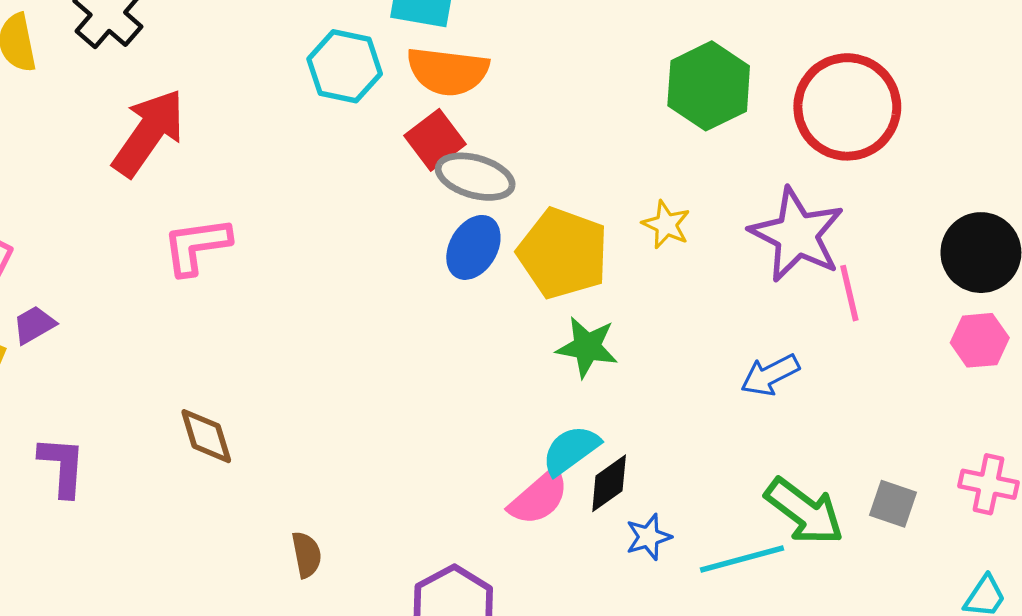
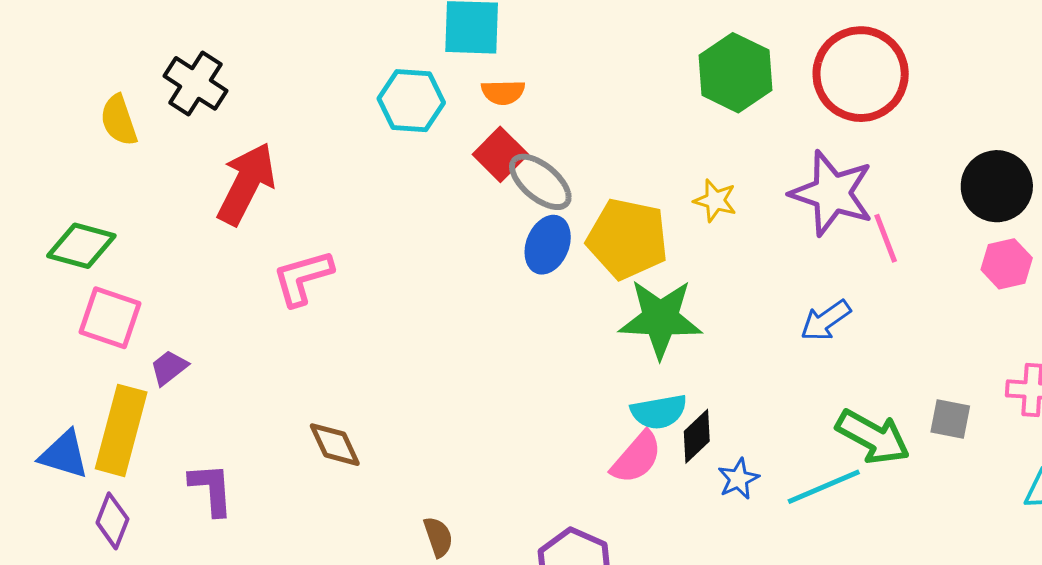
orange semicircle: (448, 71) -> (503, 92), size x0.6
gray ellipse: (475, 177) -> (540, 182), turned 32
green star: (587, 347) -> (660, 319), size x1.5
cyan semicircle: (571, 450) -> (659, 412), turned -146

